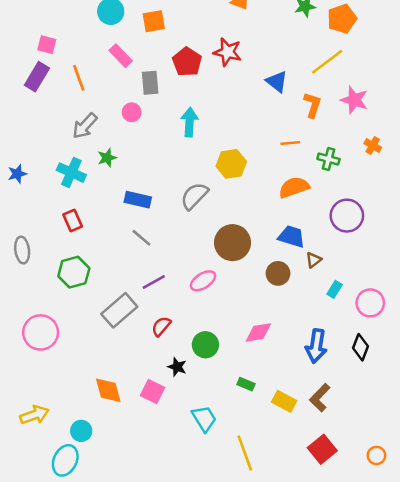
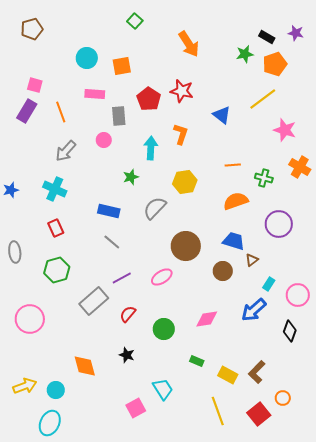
pink rectangle: (121, 56) -> (95, 94), turned -42
orange L-shape: (312, 105) -> (181, 134), moved
orange cross: (373, 145) -> (300, 167), size x1.5
green star: (107, 158) -> (131, 177), moved
blue arrow: (316, 346) -> (254, 310), moved, turned 40
black star: (177, 367) -> (127, 355), moved
pink square: (153, 391) -> (136, 408), moved, turned 36
cyan circle: (81, 431) -> (56, 390), moved
yellow line: (245, 453) -> (218, 411), moved
orange circle: (376, 455) -> (283, 398), moved

